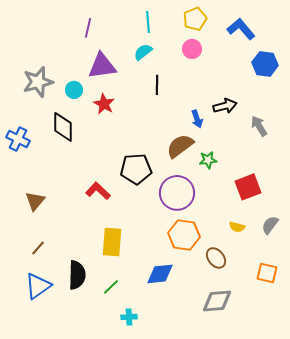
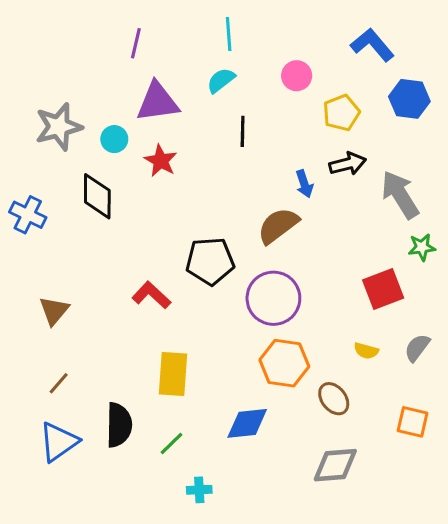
yellow pentagon: (195, 19) -> (341, 113), moved
gray arrow: (259, 126) -> (400, 195), size x1.5
green star: (208, 160) -> (422, 247), moved

